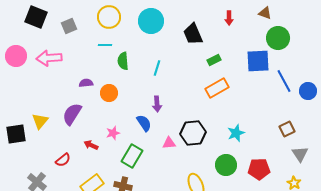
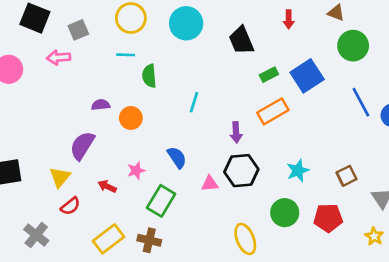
pink arrow: (49, 58) -> (59, 57), moved, size x0.7
blue square: (258, 61) -> (307, 76), moved, turned -30
cyan line: (157, 68) -> (194, 102), moved
purple arrow: (157, 104) -> (236, 132), moved
yellow triangle: (40, 121) -> (60, 177), moved
brown square: (287, 129) -> (347, 176), moved

